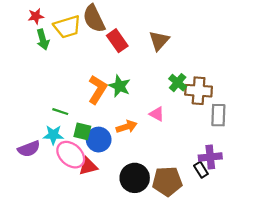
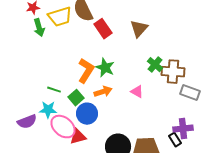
gray rectangle: (218, 115) -> (190, 93), turned -72
orange arrow: (127, 127) -> (103, 92), moved
green square: (82, 131) -> (76, 98), moved, turned 35

